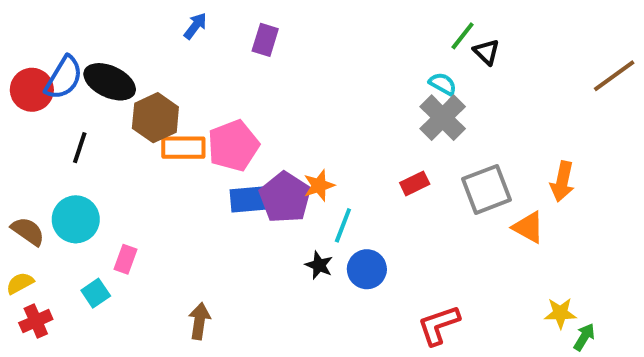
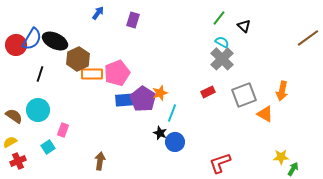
green line: (463, 36) -> (219, 18), moved
blue circle: (367, 269) -> (175, 142), moved

